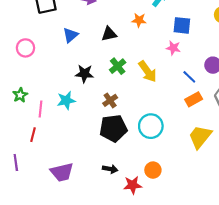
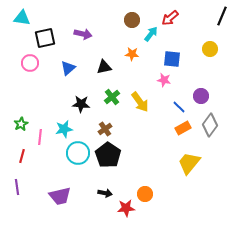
pink circle: (25, 48) -> (30, 63), moved
cyan circle: (151, 126) -> (78, 153), moved
black pentagon: (113, 128) -> (108, 155), turned -30
red line: (33, 135) -> (22, 156), moved

